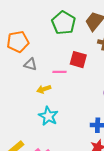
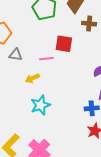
cyan star: (48, 116) -> (40, 105), turned 30

